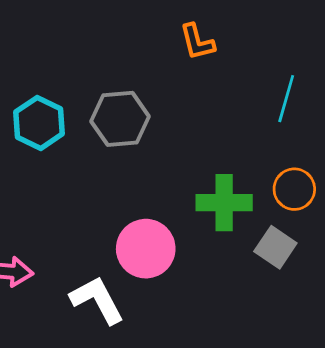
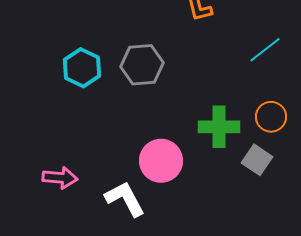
cyan line: (286, 99) -> (265, 50), turned 36

